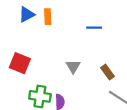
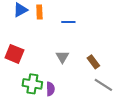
blue line: (94, 28) -> (68, 22), moved

